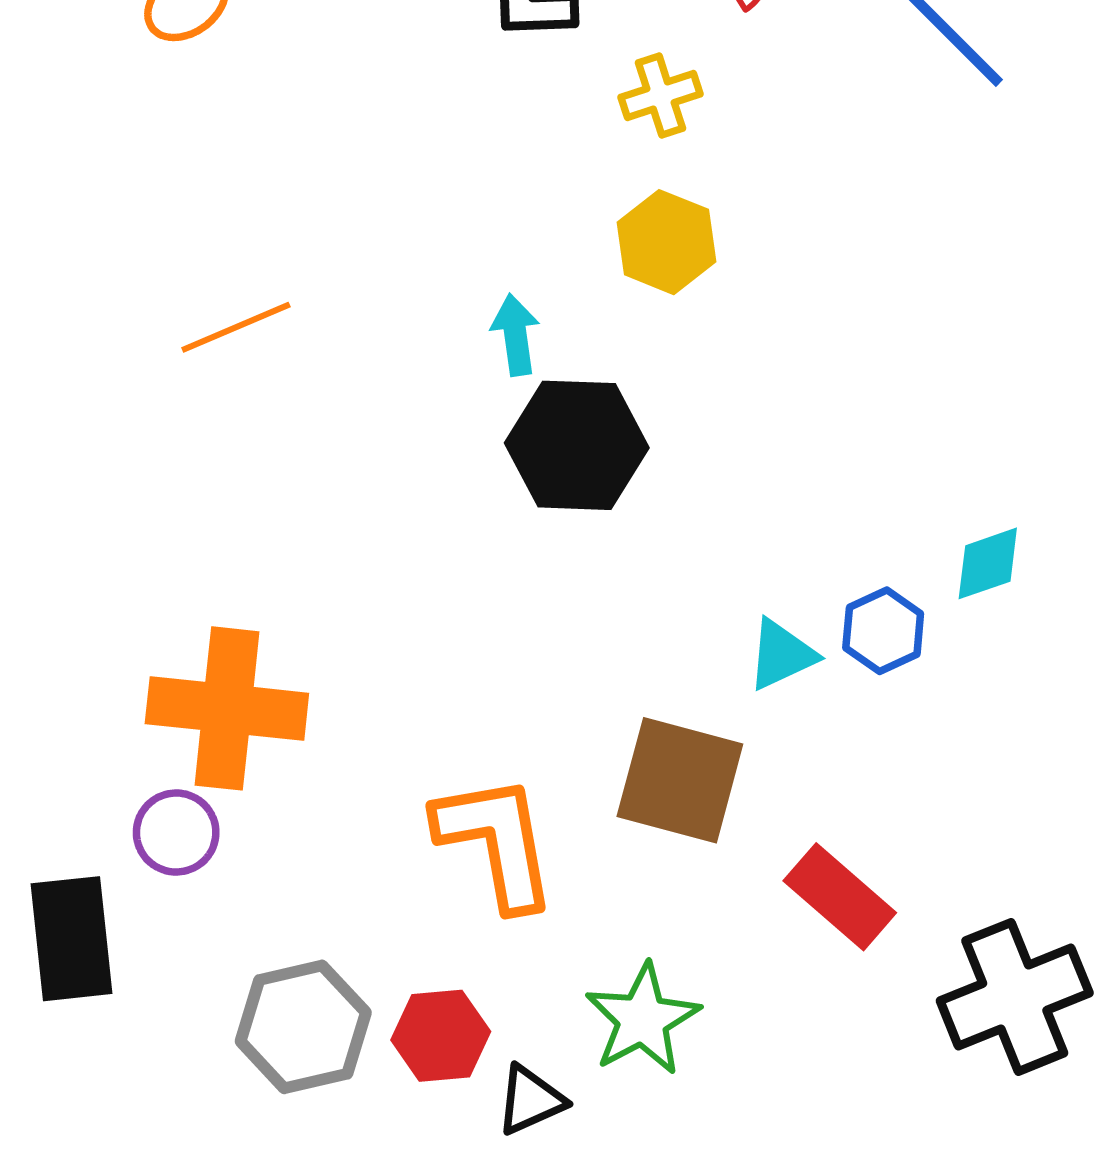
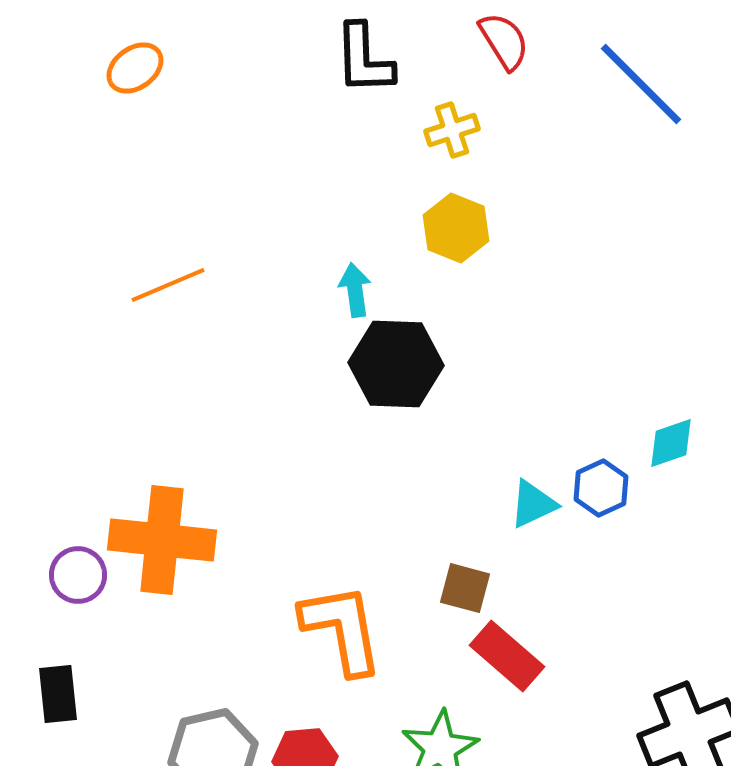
brown square: (680, 780) -> (465, 588), size x0.6
purple circle: (176, 833) -> (78, 575), moved
red rectangle: (840, 897) -> (507, 656), moved
black rectangle: (72, 939) -> (58, 694), size x0.7

